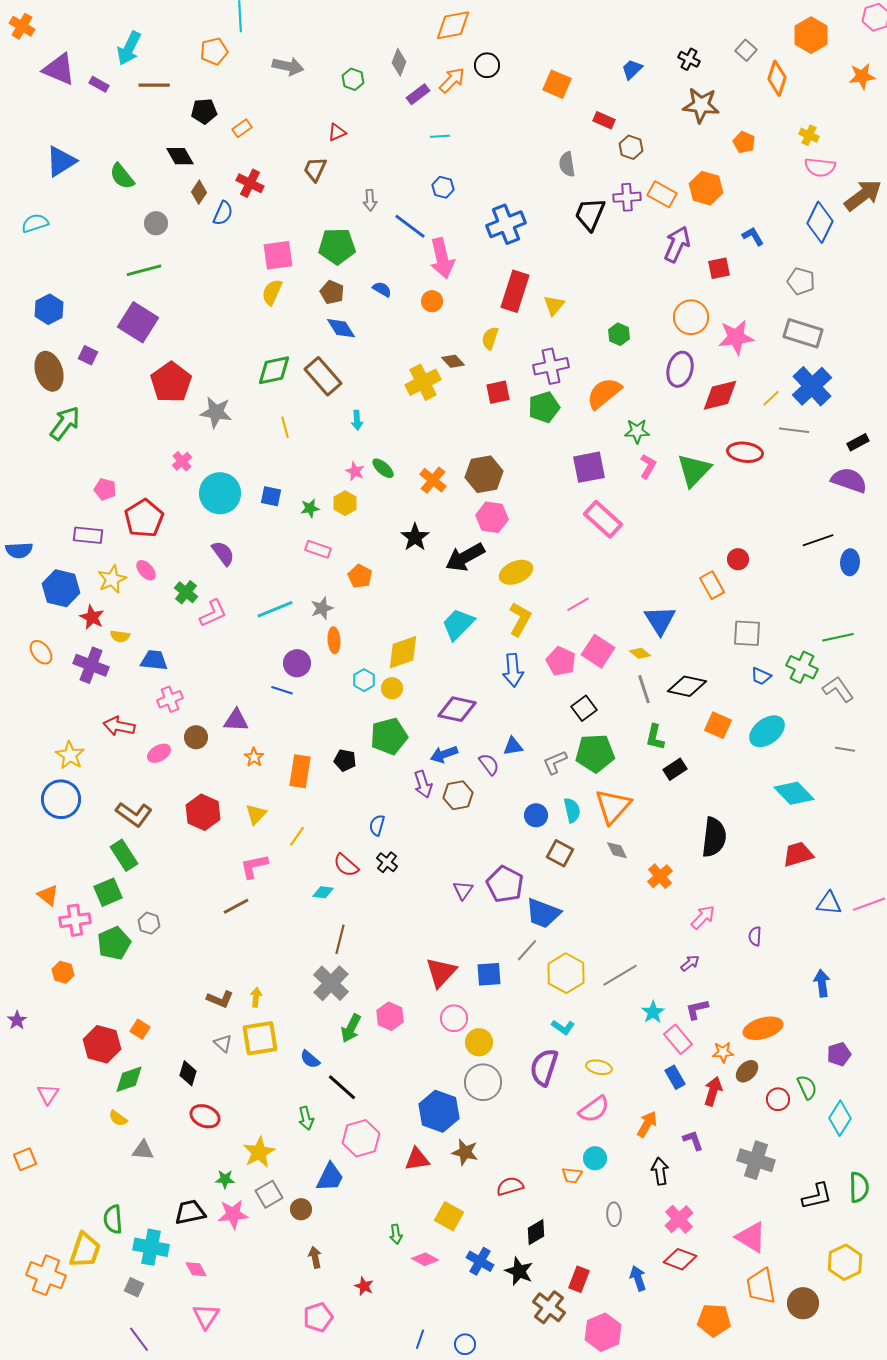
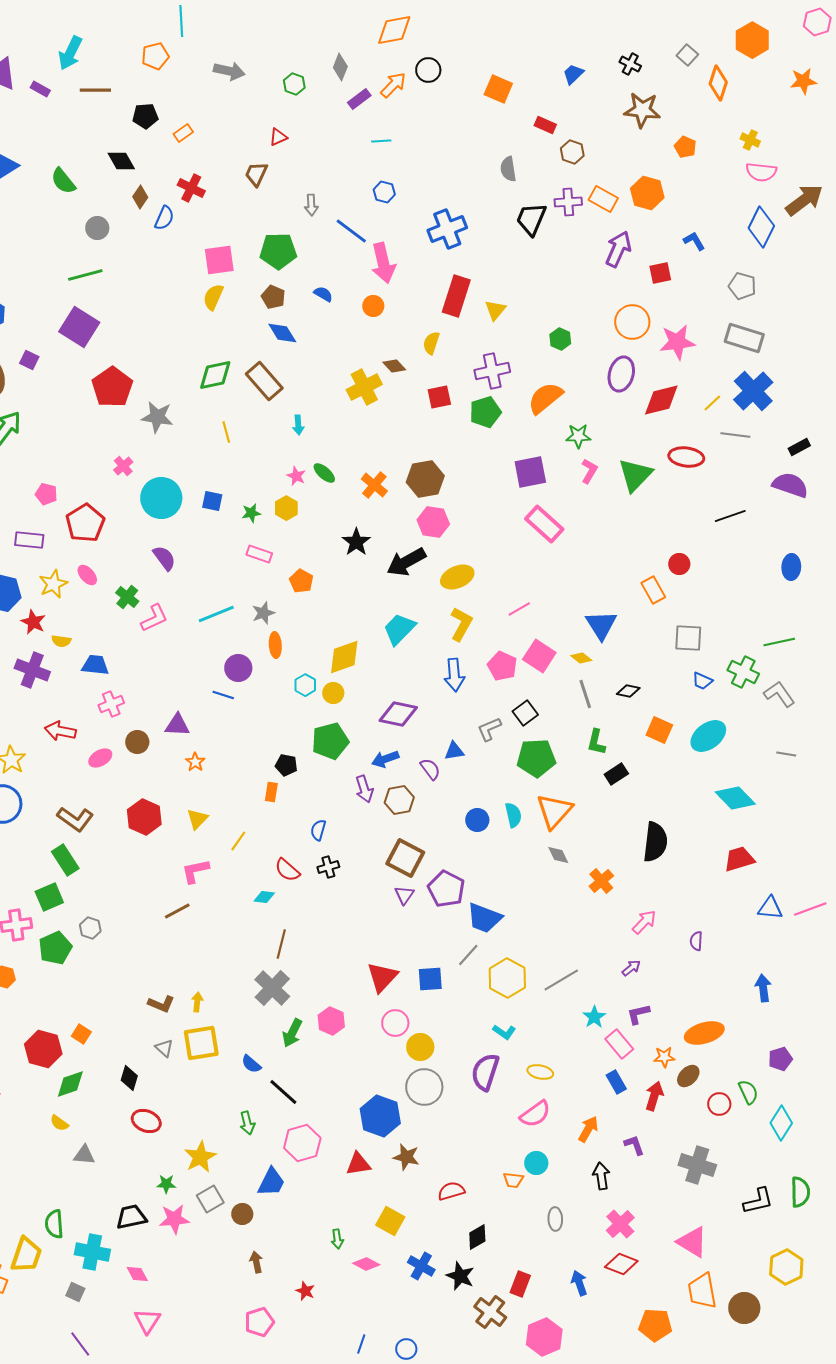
black line: (818, 540) -> (730, 516), moved
black diamond: (687, 686) -> (628, 691), size x0.6
gray L-shape: (555, 762) -> (489, 729), moved
orange rectangle: (300, 771) -> (271, 792), moved, size x0.6
brown square: (560, 853) -> (405, 858), moved, size x1.4
black cross: (387, 862) -> (328, 867), turned 35

